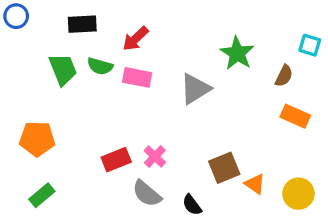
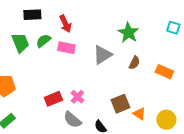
red arrow: (136, 39) -> (65, 24), turned -72
green semicircle: (100, 66) -> (43, 41), turned 126
brown semicircle: (284, 76) -> (134, 63), moved

